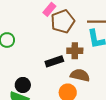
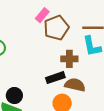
black rectangle: (54, 61) -> (55, 78), moved

